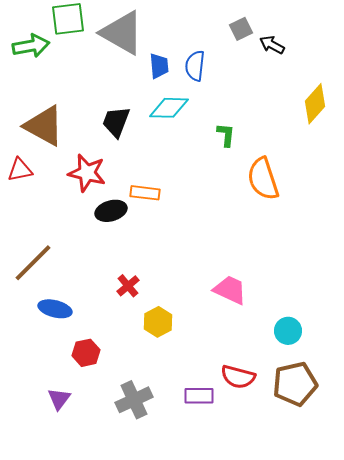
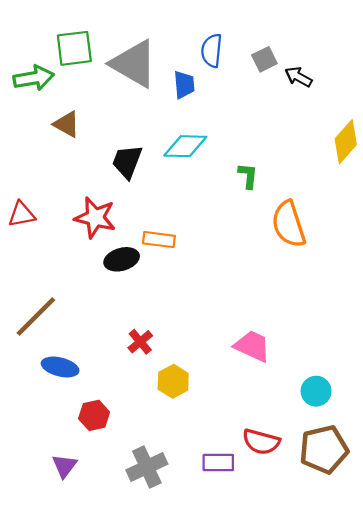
blue trapezoid: (159, 66) -> (184, 85), moved
blue semicircle: (195, 66) -> (212, 51), moved
brown triangle: (44, 126) -> (67, 124), moved, size x0.6

